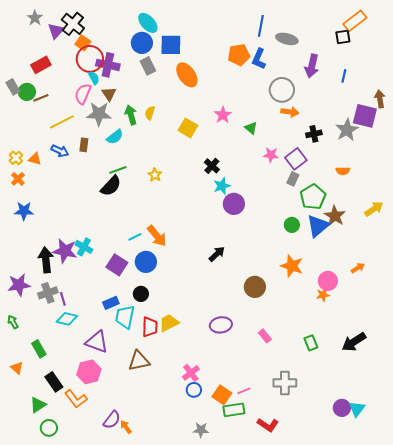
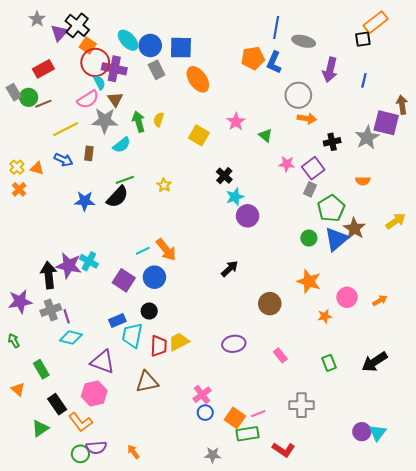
cyan ellipse: (148, 23) -> (128, 40), moved
pink semicircle: (83, 94) -> (88, 99), turned -145
blue star: (24, 211) -> (85, 201), moved
orange arrow: (358, 268) -> (380, 300), moved
orange star: (323, 295) -> (325, 316), moved
purple semicircle: (112, 420) -> (96, 447), moved, turned 48
green circle: (49, 428) -> (80, 454), moved

